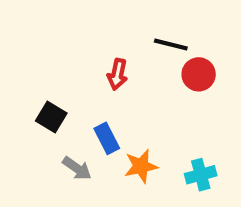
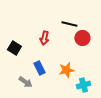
black square: (51, 117) -> (14, 48), moved
orange star: (141, 166) -> (66, 70), moved

